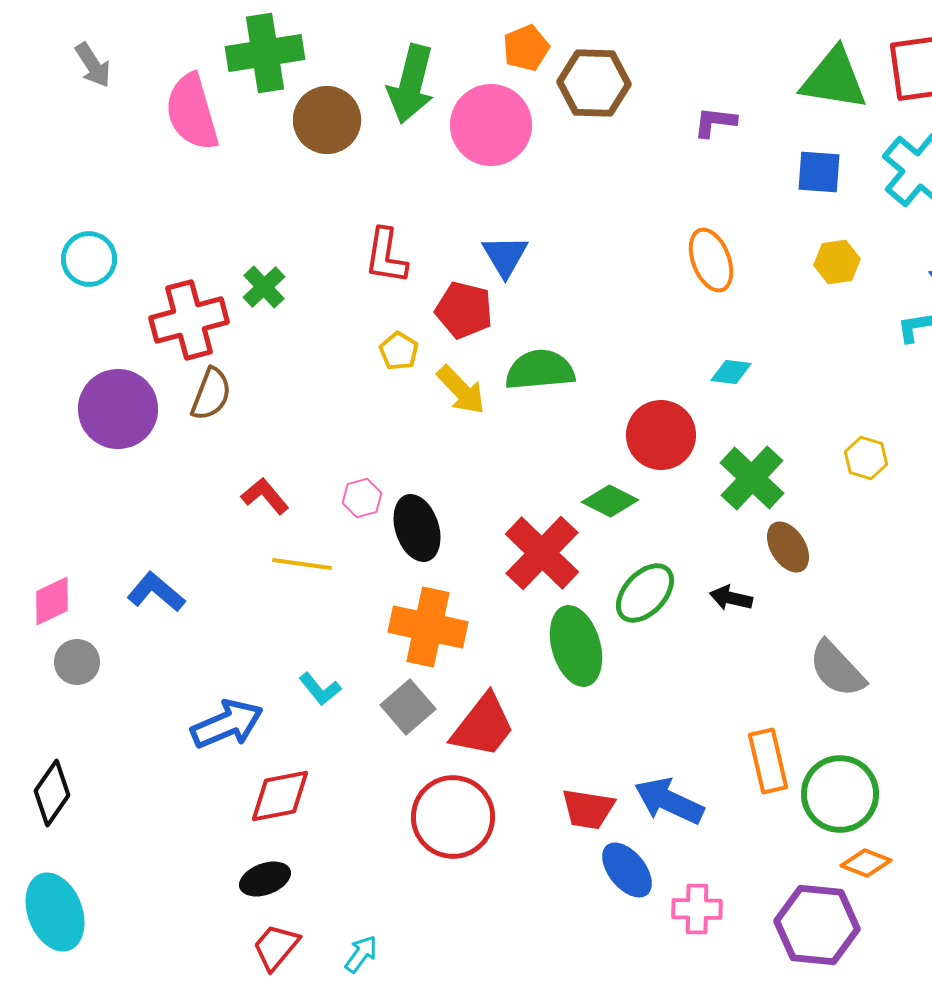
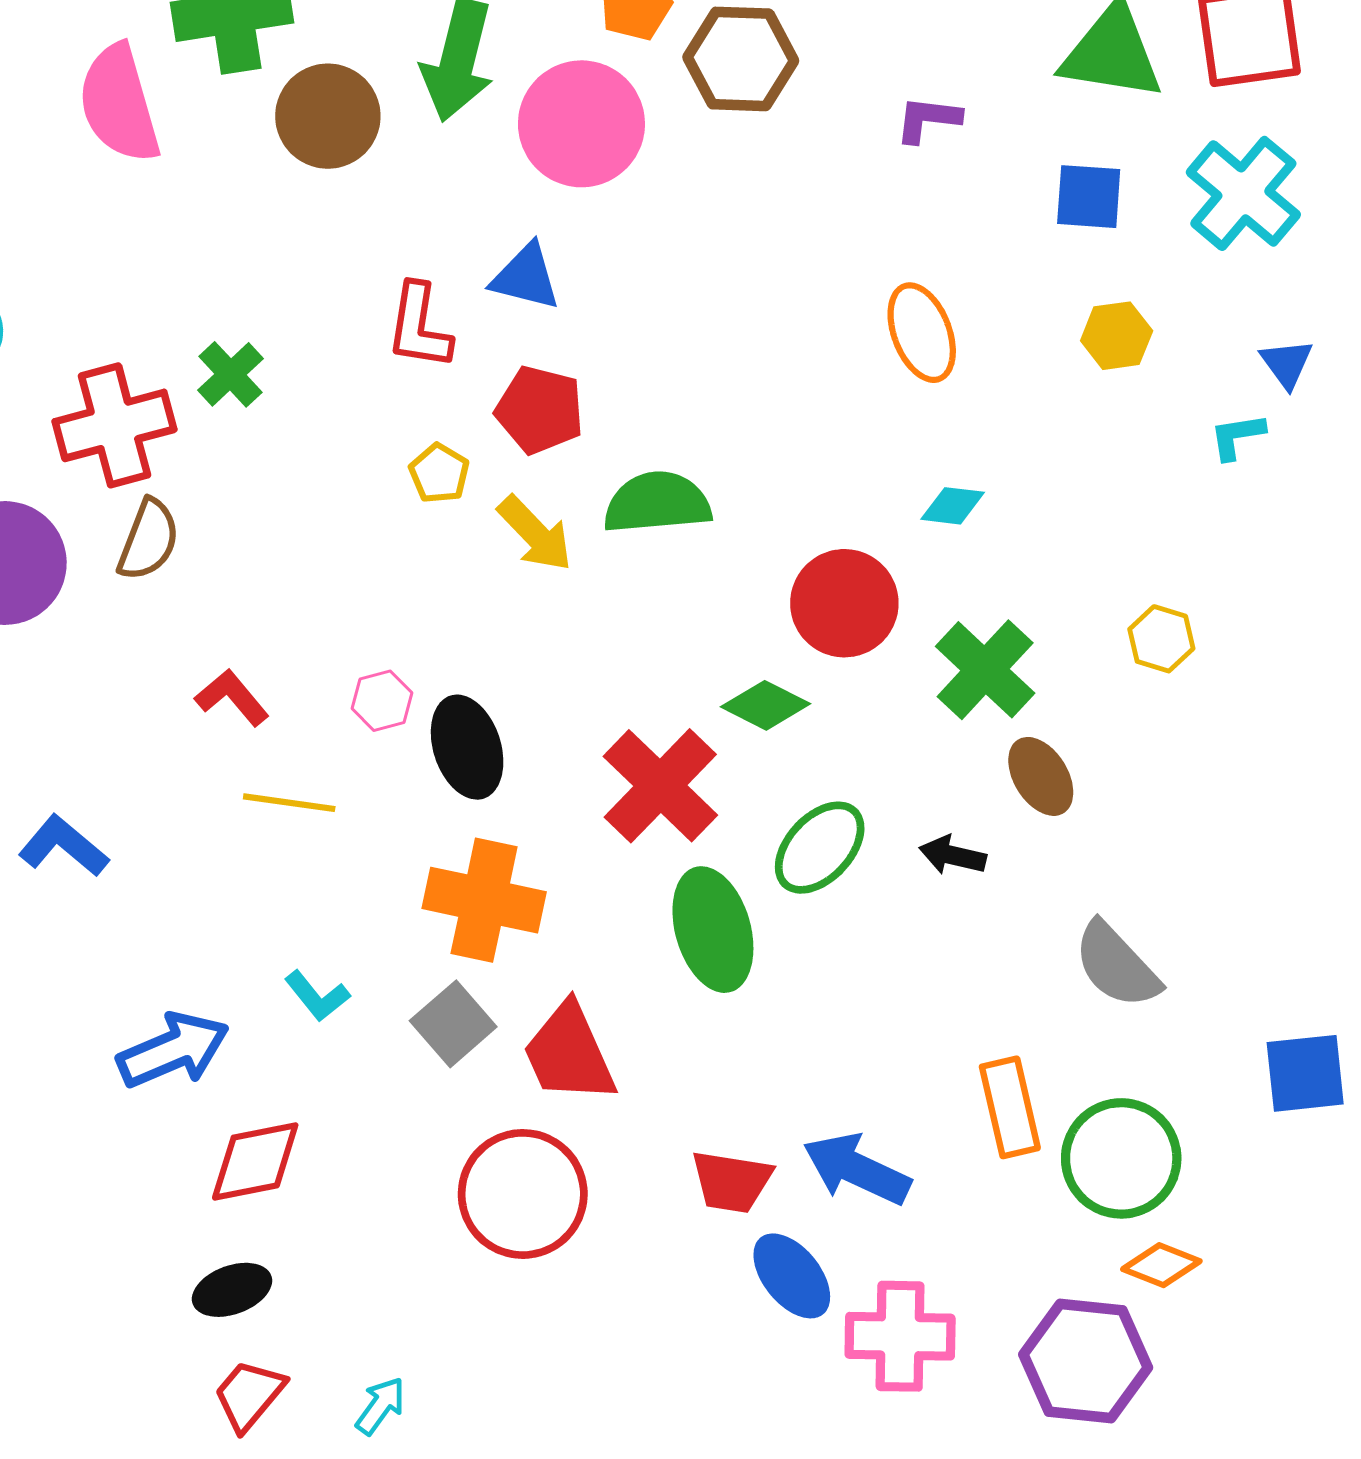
blue triangle: (505, 256) -> (526, 277), moved, turned -45
red trapezoid: (483, 726) -> (569, 1053), turned 118
pink cross: (697, 909) -> (900, 1336), size x1.4

